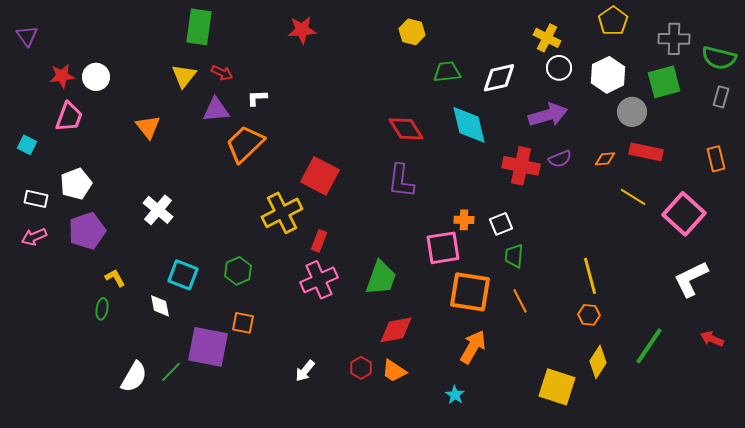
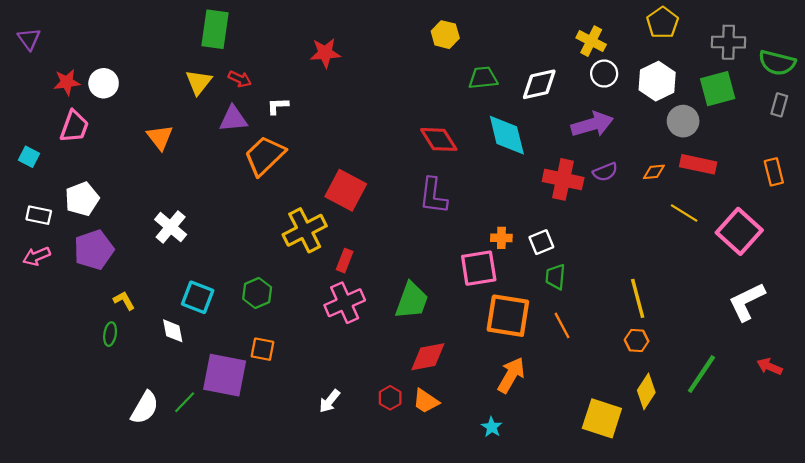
red star: (302, 30) -> (325, 53), moved

